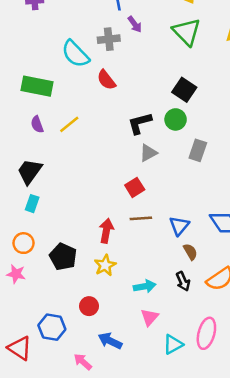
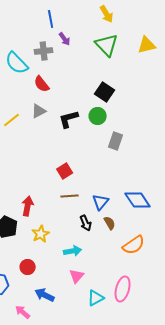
gray triangle: (148, 153) -> (39, 111), moved
red arrow: (106, 231) -> (28, 206), moved
black arrow: (183, 281) -> (86, 223), moved

